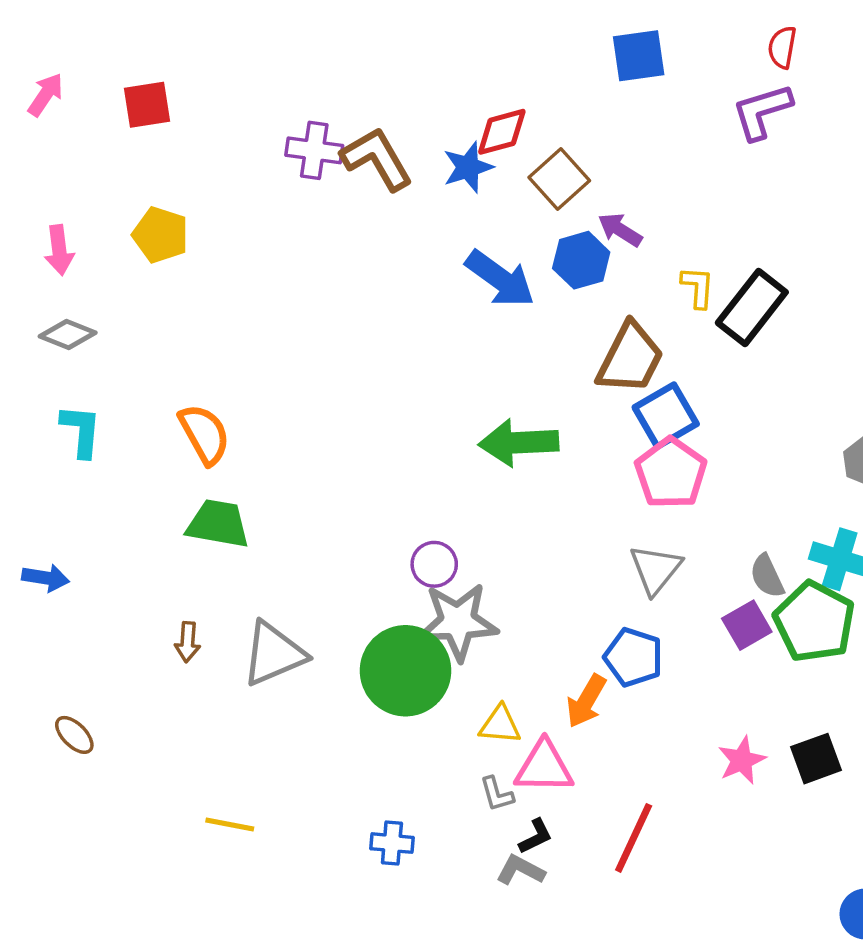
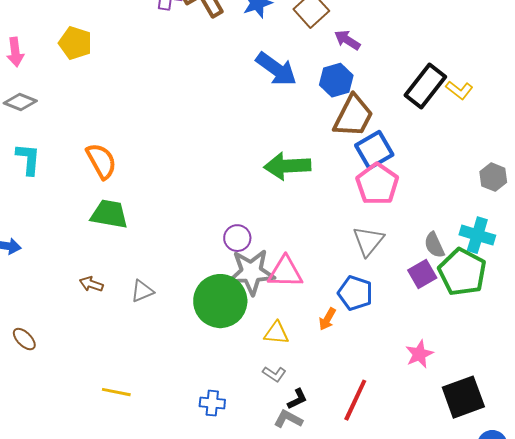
blue hexagon: (581, 260) -> (336, 80), moved
yellow L-shape: (698, 287) -> (459, 90), moved, turned 124
brown arrow: (188, 642) -> (91, 284), turned 105
gray triangle: (274, 654) -> (142, 291), size x0.6
orange arrow: (586, 701) -> (327, 319), size x0.7
black square: (816, 759) -> (463, 397), moved, size x1.4
pink triangle: (544, 767) -> (285, 272), moved
gray L-shape: (497, 794) -> (274, 374), turned -40

